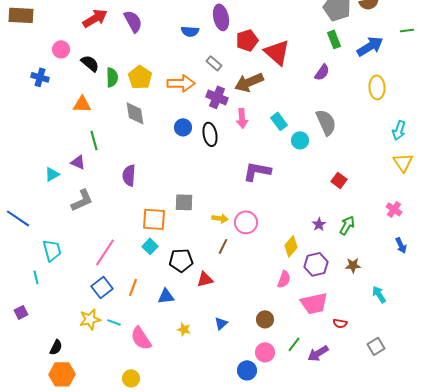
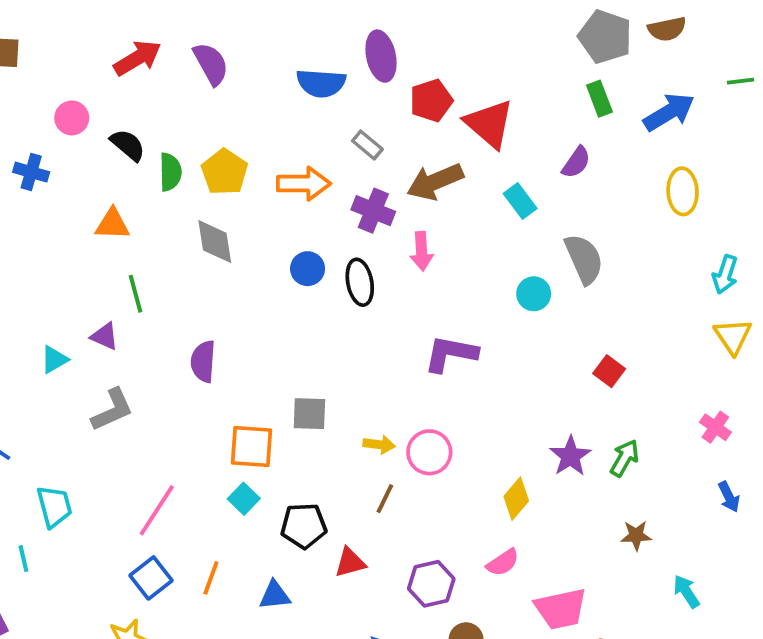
blue semicircle: (190, 31) -> (321, 83), size x1.4
cyan rectangle: (279, 121) -> (520, 201), moved
purple star: (319, 224) -> (570, 456), size x1.5
purple hexagon: (316, 264) -> (431, 584), moved
pink semicircle: (284, 279) -> (503, 562), turned 36

